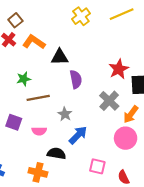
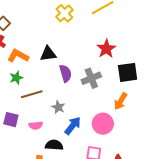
orange L-shape: (34, 42) -> (18, 56), moved
red star: (119, 69) -> (106, 49), moved
gray cross: (109, 101) -> (91, 78), moved, turned 30
pink circle: (126, 138) -> (103, 124), moved

